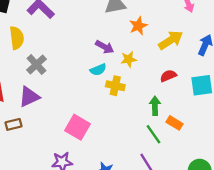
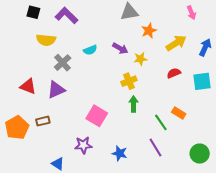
yellow semicircle: (17, 38) -> (46, 40), turned 102
cyan semicircle: (98, 70) -> (90, 50), moved
yellow cross: (115, 86) -> (129, 81), turned -35
green arrow: (155, 106) -> (133, 104), moved
brown rectangle: (13, 124) -> (43, 121), moved

